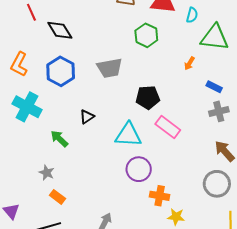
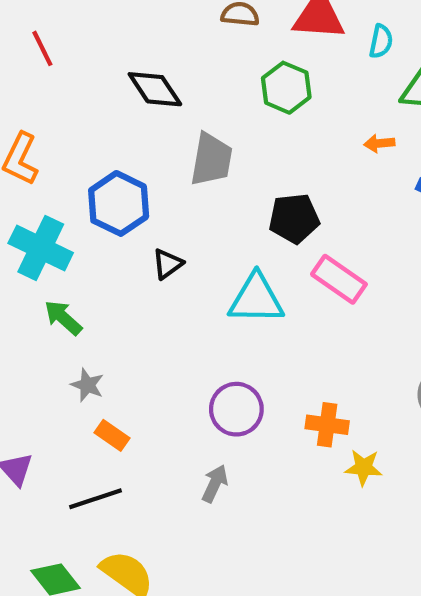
black diamond: (60, 30) -> (155, 89), moved
orange arrow: (189, 63) -> (379, 143), turned 56
gray trapezoid: (110, 68) -> (211, 159), turned -68
blue hexagon: (61, 71) -> (119, 203), moved
green arrow: (59, 139) -> (63, 318), moved
purple circle: (139, 169) -> (236, 409), moved

